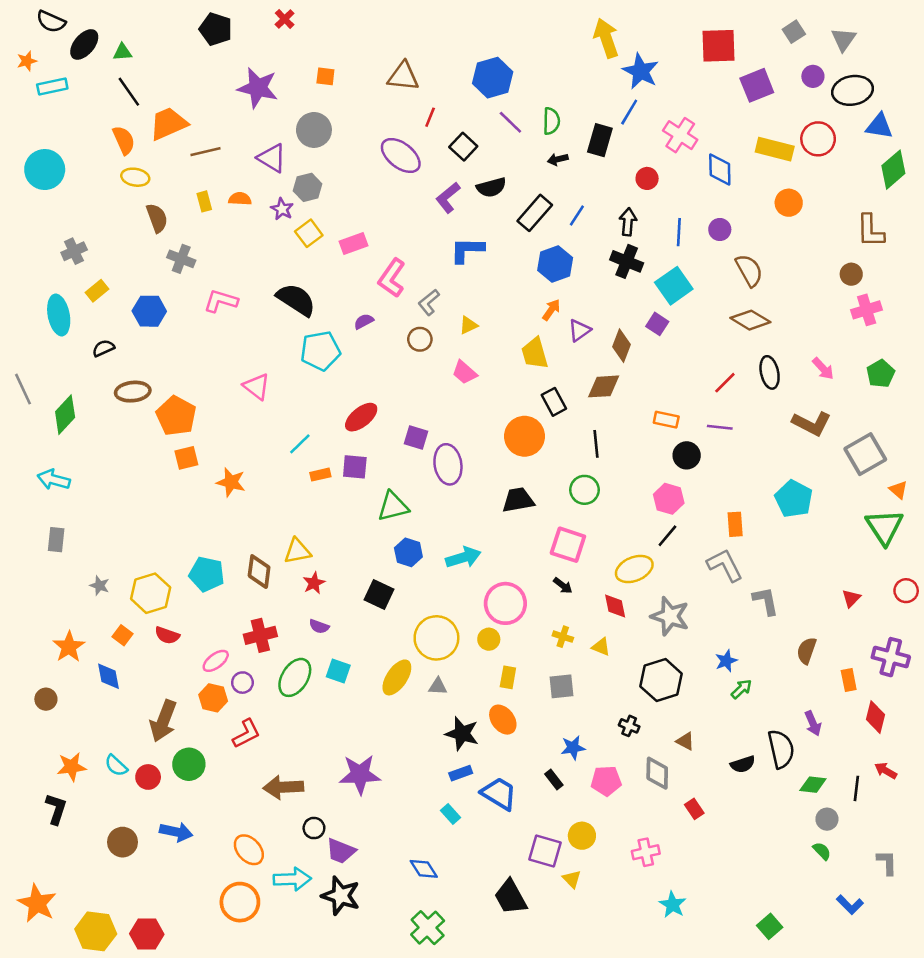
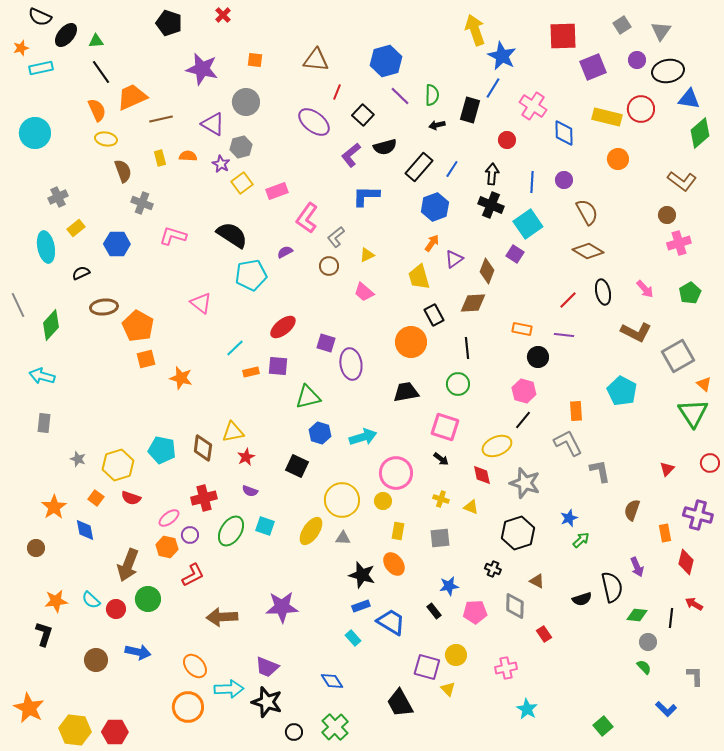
brown L-shape: (870, 231) -> (682, 181), turned -52
black circle: (314, 828) -> (294, 732), moved

